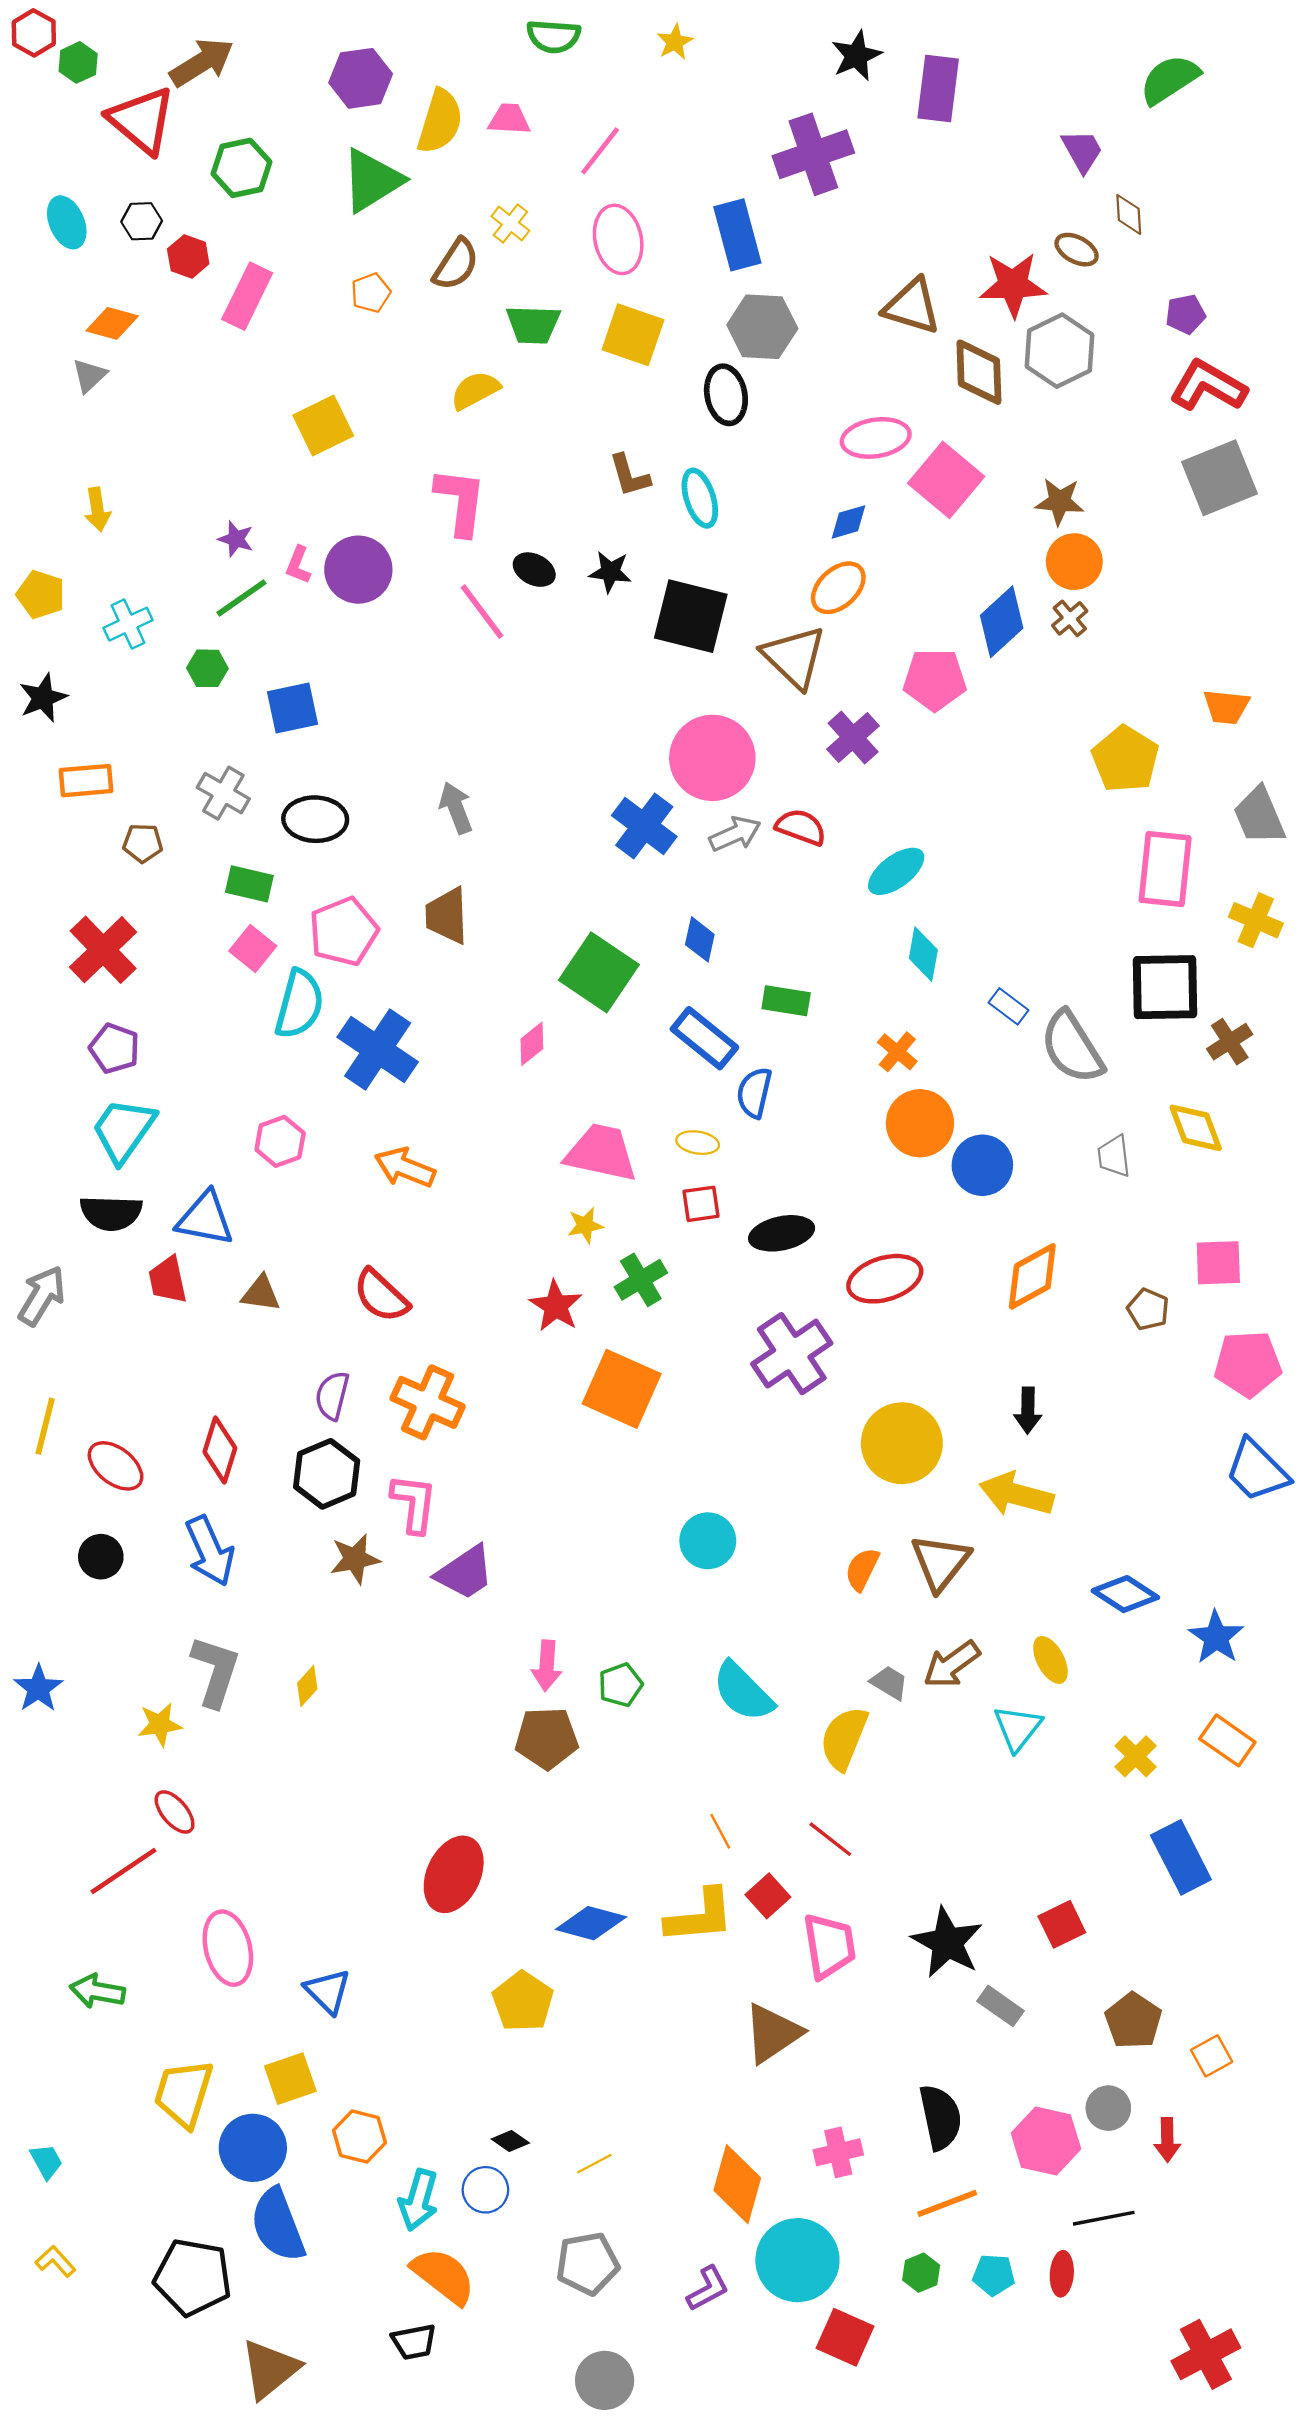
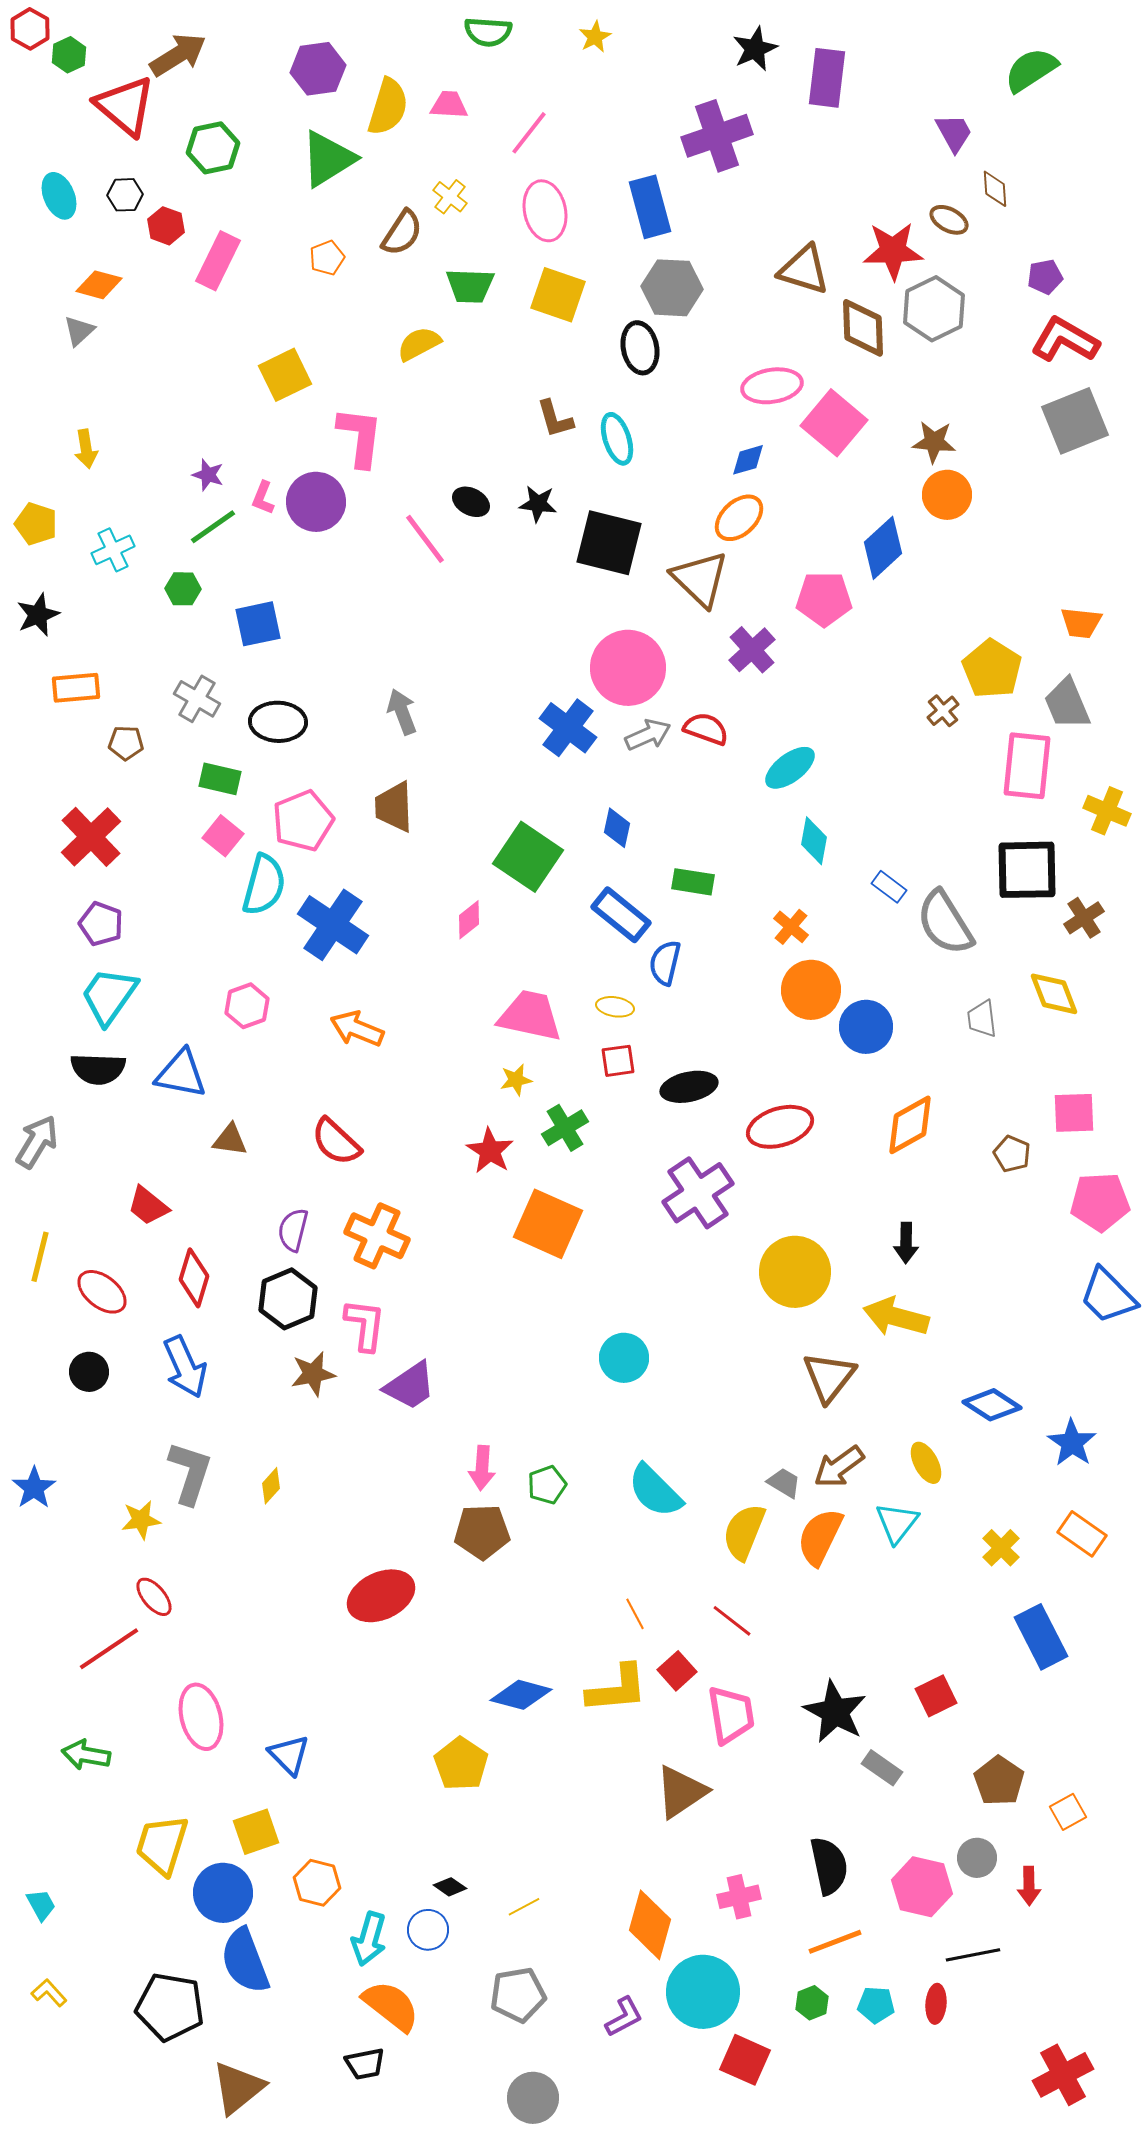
pink L-shape: (460, 501) -> (360, 437), moved
brown cross: (1070, 618) -> (943, 711), moved
gray trapezoid: (1259, 816) -> (1067, 704), moved
red trapezoid: (168, 1280) -> (148, 1206), moved, turned -39
orange semicircle: (862, 1569) -> (820, 1537), moved, size x1.5
red ellipse: (454, 1874) -> (381, 1596), moved, turned 40

